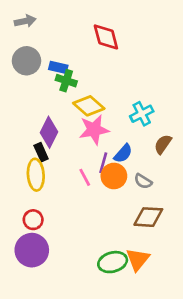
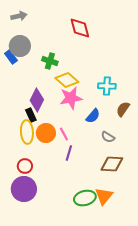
blue rectangle: (58, 67) -> (11, 57), moved, turned 40
cyan cross: (142, 114) -> (107, 86), turned 30
purple line: (103, 163) -> (69, 153), moved
orange circle: (114, 176) -> (46, 133), moved

